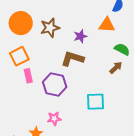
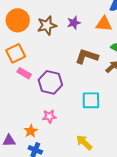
purple star: (80, 36) -> (74, 23), moved
brown L-shape: (72, 59) -> (87, 56), moved
pink rectangle: (28, 76) -> (24, 73), turned -48

